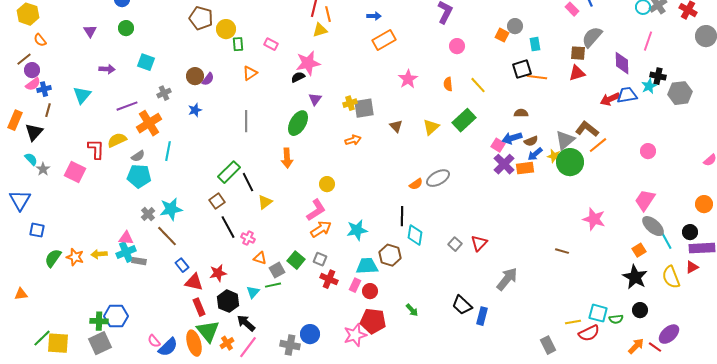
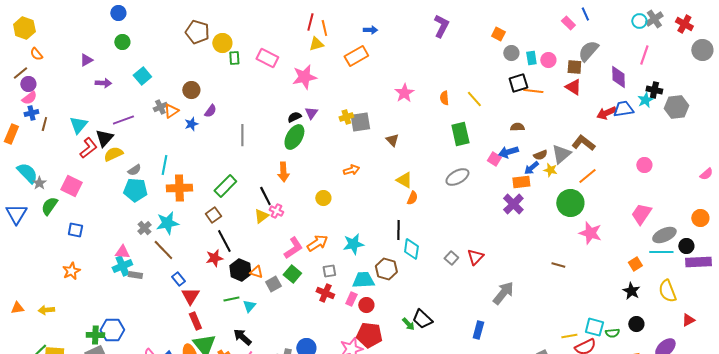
gray circle: (515, 26) -> (511, 53), moved
purple triangle: (90, 31) -> (86, 60), moved, turned 32
orange square: (502, 35) -> (498, 34), moved
orange rectangle: (384, 40) -> (356, 56), moved
pink rectangle: (271, 44) -> (267, 58), size x1.5
pink circle: (457, 46) -> (548, 60), moved
cyan square: (146, 62) -> (142, 76), turned 30
orange triangle: (250, 73) -> (171, 111), moved
red triangle: (577, 73) -> (573, 87), turned 48
black semicircle: (298, 77) -> (294, 117), moved
purple semicircle: (208, 79) -> (210, 111), moved
blue cross: (44, 89) -> (31, 113), moved
cyan triangle: (82, 95) -> (78, 125), moved
green rectangle: (464, 120) -> (460, 134), turned -60
orange cross: (149, 123) -> (179, 188), moved, turned 30
yellow triangle: (431, 127) -> (404, 180), moved, turned -48
black triangle: (34, 132) -> (104, 138), moved
orange arrow: (353, 140) -> (351, 170), moved
brown semicircle: (531, 141) -> (540, 155), moved
orange line: (598, 145) -> (587, 176), moved
red L-shape: (96, 149) -> (88, 148), moved, turned 50
cyan semicircle: (31, 159) -> (27, 173), size x1.6
green circle: (570, 162) -> (570, 203), moved
purple cross: (504, 164) -> (513, 204), moved
gray ellipse: (438, 178) -> (457, 177), moved
black line: (248, 182) -> (265, 196), moved
orange semicircle: (416, 184) -> (412, 198), turned -32
pink L-shape: (316, 210) -> (293, 248), moved
gray ellipse: (653, 226) -> (664, 235), moved, turned -65
blue square: (37, 230) -> (75, 230), moved
pink cross: (248, 238) -> (276, 211), moved
cyan line: (665, 238) -> (661, 252), turned -60
yellow arrow: (99, 254) -> (46, 310), moved
orange star: (75, 257) -> (71, 271), turned 30
green semicircle: (53, 258) -> (49, 206), moved
gray square: (320, 259) -> (329, 271), moved, turned -32
red triangle: (692, 267) -> (688, 320), moved
red star: (218, 273) -> (214, 258), moved
black star: (635, 277) -> (631, 291), size x0.7
red triangle: (194, 282) -> (190, 296), turned 48
green line: (273, 285) -> (231, 299), moved
black hexagon: (228, 301) -> (240, 270), moved
black trapezoid: (462, 305) -> (422, 319), moved

